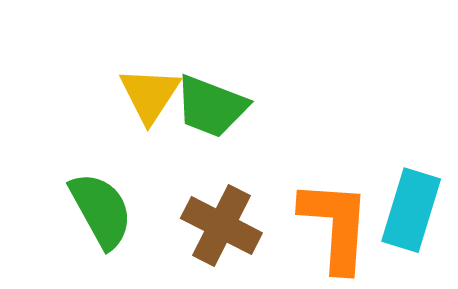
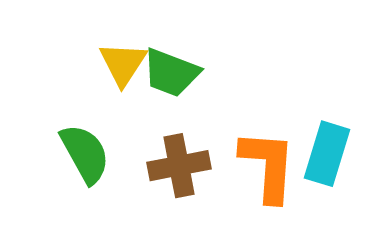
brown cross: (221, 226) -> (179, 166), turned -38

